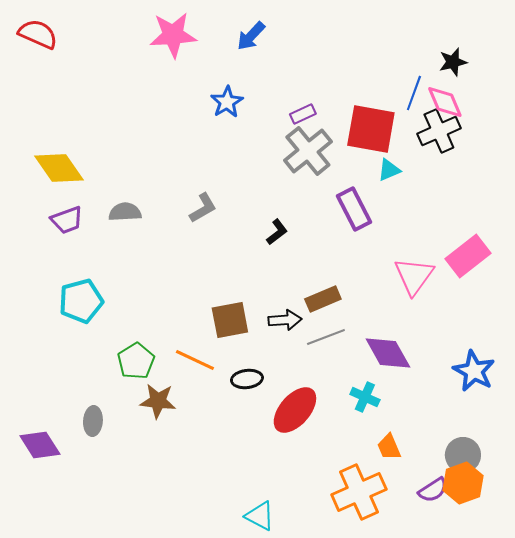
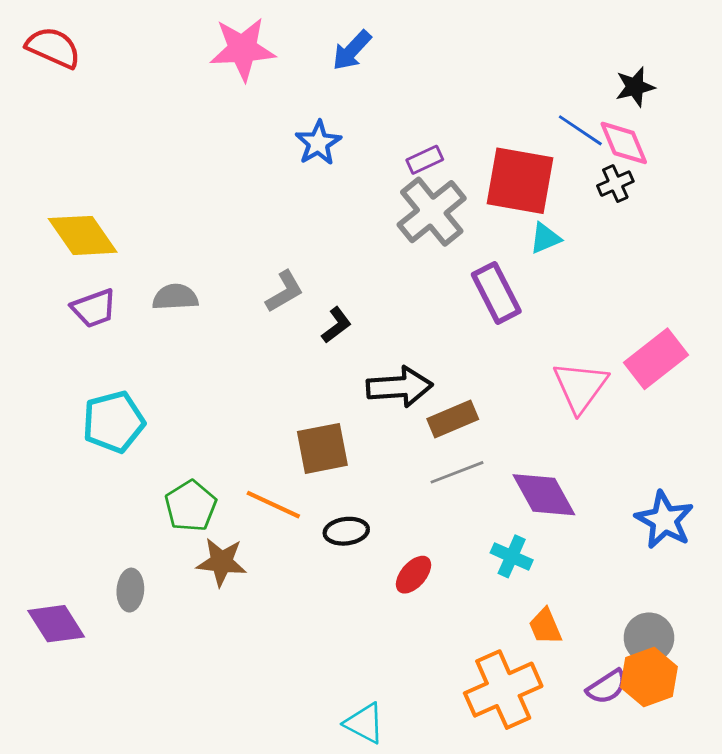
blue line: (414, 93) -> (580, 130), turned -76
black cross: (439, 131) -> (615, 184), size x0.6
black L-shape: (277, 232) -> (336, 325), moved
black arrow: (285, 320) -> (399, 387), moved, size x1.4
red ellipse: (295, 410) -> (414, 575), size x0.6

